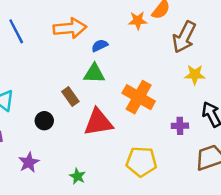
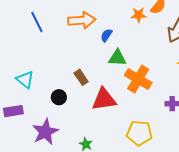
blue semicircle: (100, 46) -> (106, 35), turned -32
green triangle: (94, 73) -> (117, 58), moved
purple star: (29, 162) -> (45, 132), size x1.5

